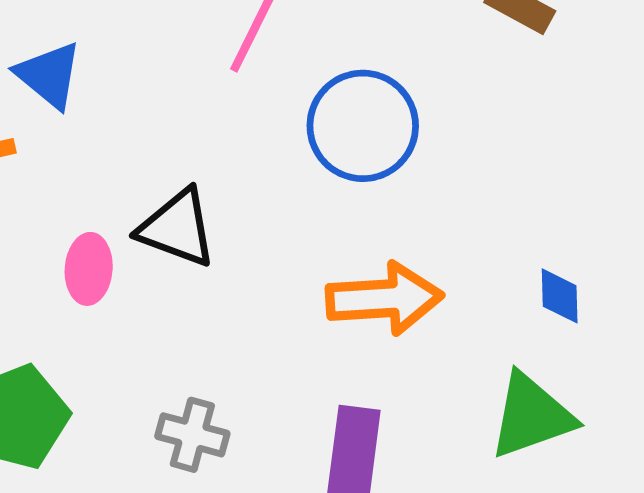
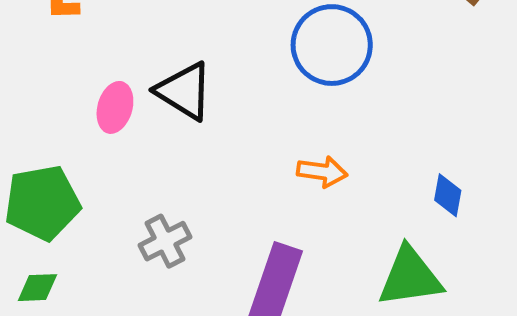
orange arrow: (384, 299) -> (322, 172), size x0.6
gray cross: (192, 435) -> (165, 241), turned 36

